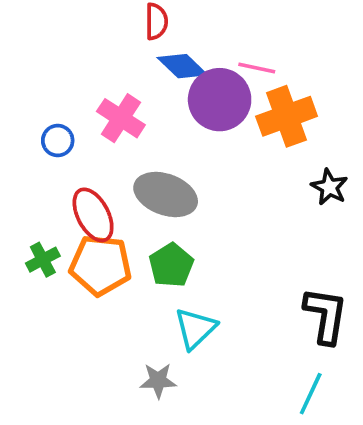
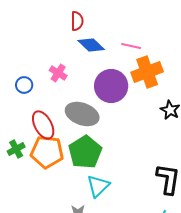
purple circle: (220, 100) -> (111, 86), moved
pink cross: (121, 118) -> (58, 73), size x0.7
green pentagon: (171, 265) -> (85, 152), size x1.4

